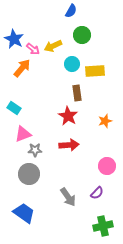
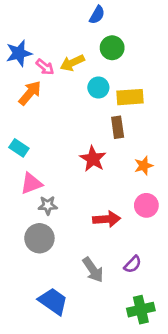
blue star: (14, 39) -> (19, 53), turned 30
brown rectangle: (77, 93) -> (118, 127), moved
red arrow: (69, 145) -> (107, 219), moved
pink circle: (107, 166) -> (146, 205), moved
blue trapezoid: (24, 213) -> (53, 301), moved

